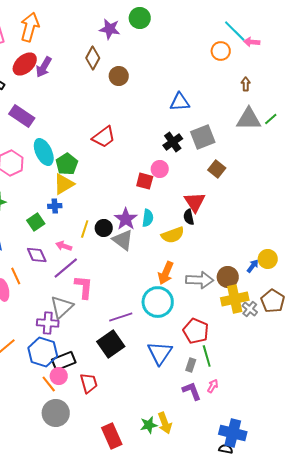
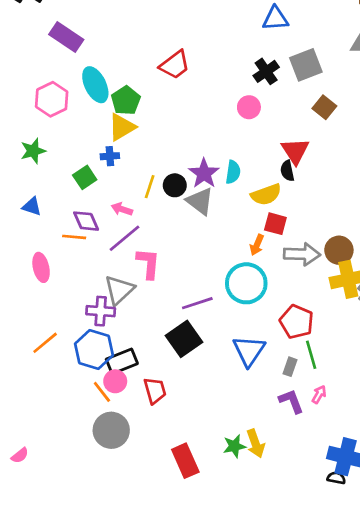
red square: (145, 181) -> (275, 224), moved
orange arrow: (166, 273) -> (257, 245), size x0.7
orange line: (16, 276) -> (74, 237), moved, turned -60

